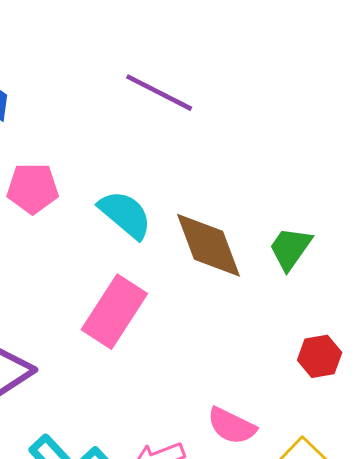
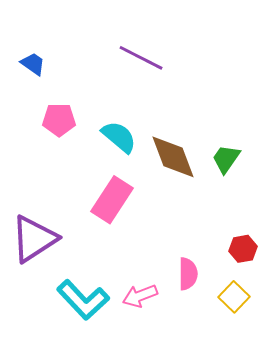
red hexagon: (320, 356) -> (243, 249), moved
pink semicircle: (232, 426) -> (188, 274), turned -116

